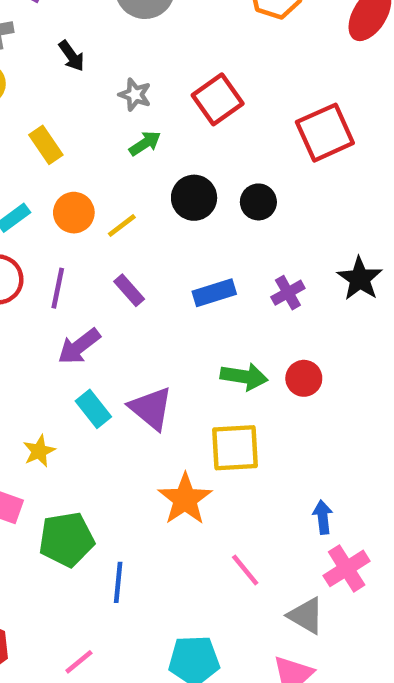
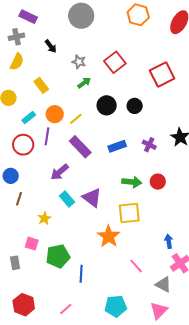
purple line: (58, 288) -> (47, 136), moved
purple rectangle: (129, 290) -> (80, 147), size x1.6
purple cross: (288, 293) -> (149, 145), turned -32

